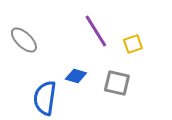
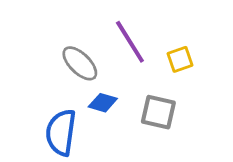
gray ellipse: (24, 40) -> (80, 63), moved

